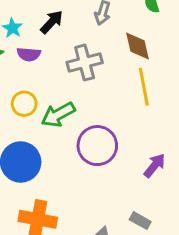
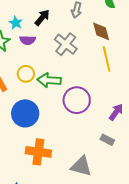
gray cross: (85, 63) -> (66, 44), turned -35
green arrow: (58, 115) -> (49, 80), turned 35
gray rectangle: (140, 221) -> (107, 140), moved

